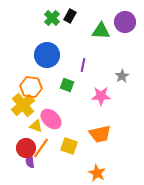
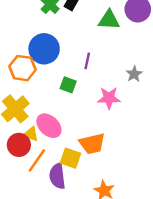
orange hexagon: (31, 87) -> (22, 68), moved
orange trapezoid: (100, 134) -> (92, 144), moved
red circle: (26, 148) -> (19, 145), moved
purple semicircle: (30, 161) -> (57, 176), moved, size x1.5

